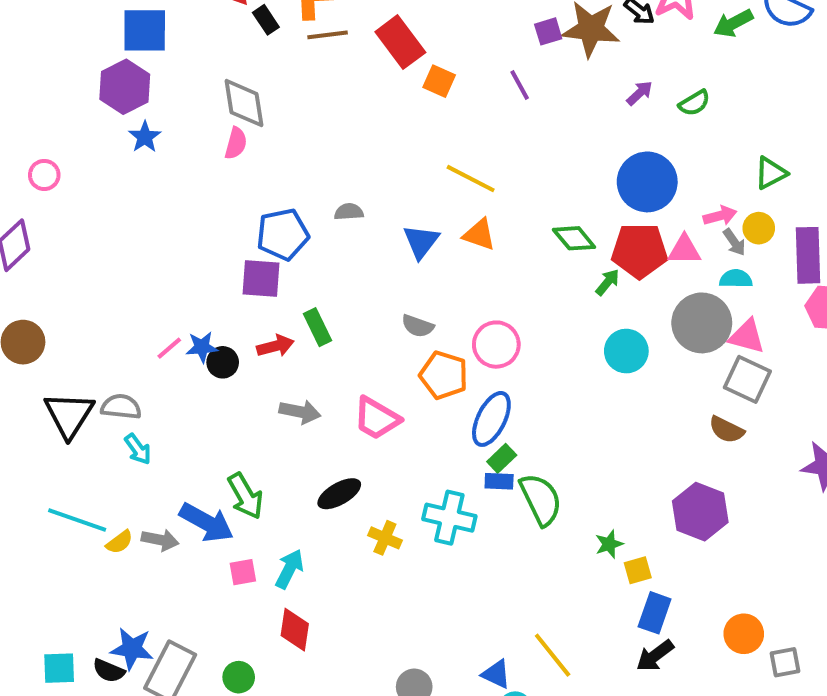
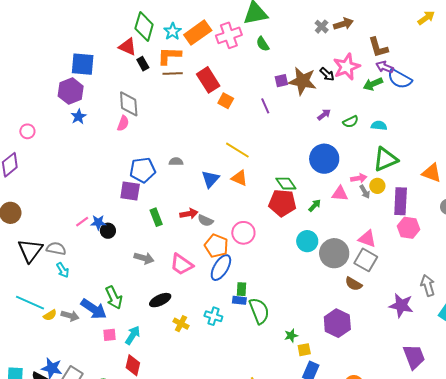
green triangle: (771, 173) -> (385, 159), size x1.5
red pentagon: (639, 251) -> (282, 203), moved
cyan semicircle: (736, 279) -> (379, 126), moved
green arrow: (607, 282) -> (315, 206), moved
gray circle: (702, 323) -> (334, 253), moved
red arrow: (275, 346) -> (189, 214), moved
blue ellipse: (491, 419) -> (221, 268), moved
green rectangle: (502, 458) -> (242, 289), turned -48
cyan cross: (449, 518) -> (213, 316), size x0.7

